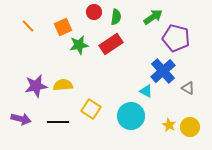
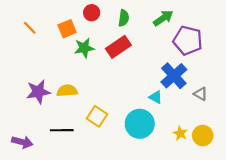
red circle: (94, 12) -> (92, 13), moved
purple arrow: (21, 119) -> (22, 142), moved

